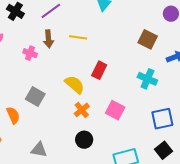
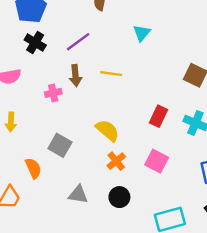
pink cross: (30, 53) -> (53, 93), turned -32
red rectangle: (99, 70) -> (159, 116), moved
gray triangle: (39, 150) -> (78, 195), moved

